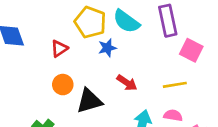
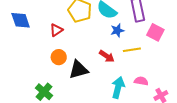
blue star: (107, 48) -> (117, 30), moved
yellow line: (175, 85) -> (132, 50), moved

